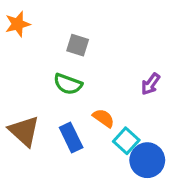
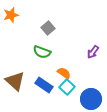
gray square: (78, 45) -> (48, 28), turned 32
blue rectangle: (71, 137) -> (44, 85), turned -30
cyan square: (126, 141) -> (67, 87), moved

